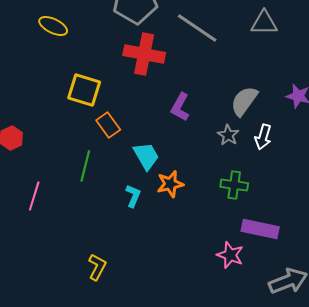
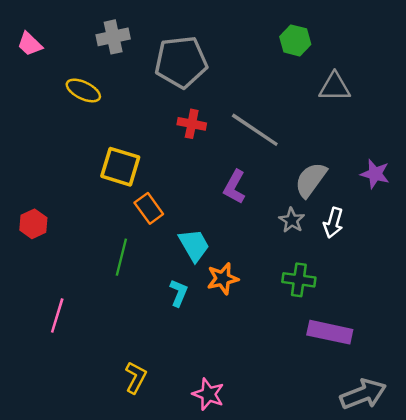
gray line: (197, 28) -> (255, 130), moved
red cross: (144, 54) -> (192, 124), size x0.6
pink line: (34, 196) -> (57, 316), moved
pink star: (230, 255) -> (208, 394), moved

